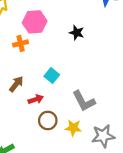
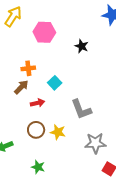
orange cross: (21, 43) -> (28, 68), moved
brown circle: (48, 120) -> (36, 130), moved
yellow star: (73, 128) -> (58, 132), moved

